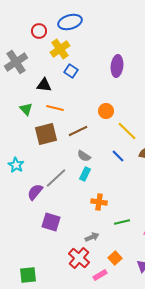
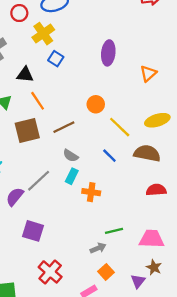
orange line: (55, 108) -> (38, 101), turned 42
orange cross: (99, 202) -> (91, 192), moved
gray arrow: (92, 237) -> (98, 248), moved
red cross: (79, 258) -> (50, 272), moved

